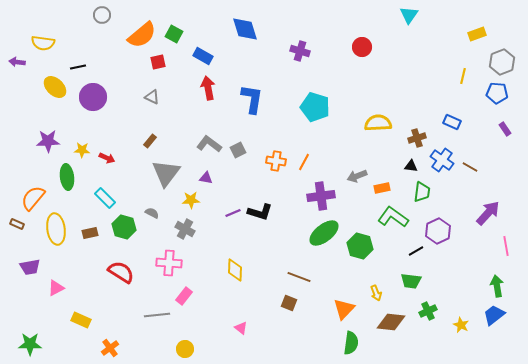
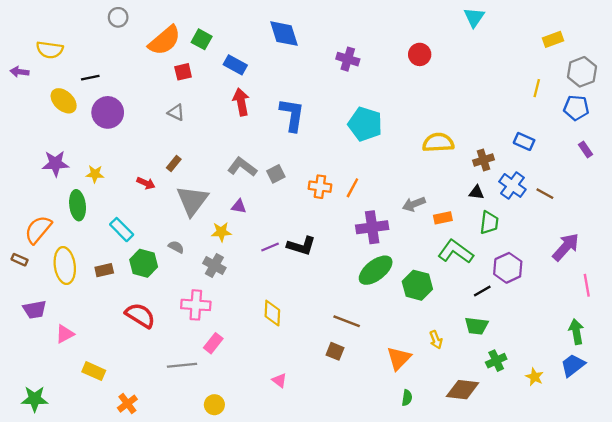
red arrow: (107, 158) -> (146, 183), moved
brown diamond: (391, 322) -> (463, 390), moved
green semicircle: (351, 343) -> (407, 398), size x0.6

